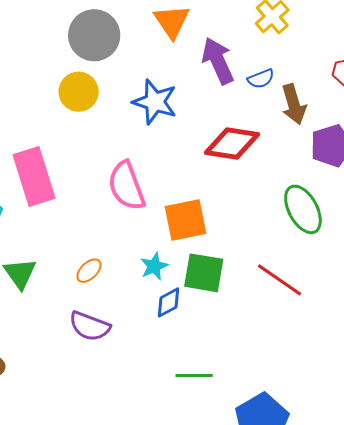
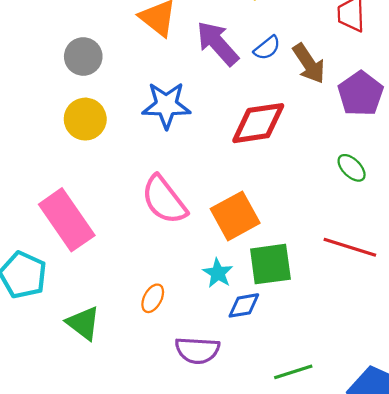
gray circle: (94, 35) -> (83, 57), size x0.7
green ellipse: (303, 209) -> (352, 168), size x0.6
blue diamond: (168, 302) -> (244, 305), turned 36
purple semicircle: (90, 326) -> (197, 350), moved

